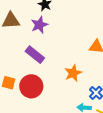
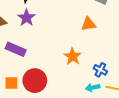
purple rectangle: (35, 55) -> (16, 49), moved

